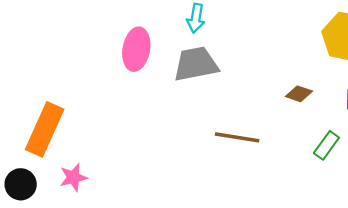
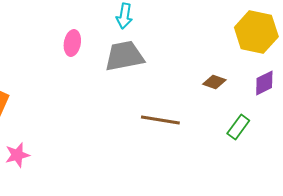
pink ellipse: (136, 49) -> (72, 43), size x0.7

